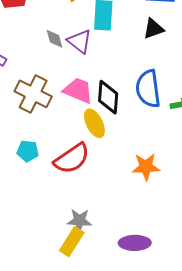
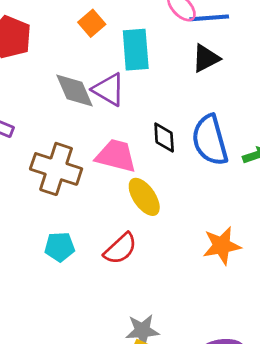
gray diamond: (55, 39) -> (74, 91), size x1.5
black diamond: (108, 97) -> (164, 137), moved, size x0.7
red semicircle: (72, 159) -> (120, 249), size x0.7

